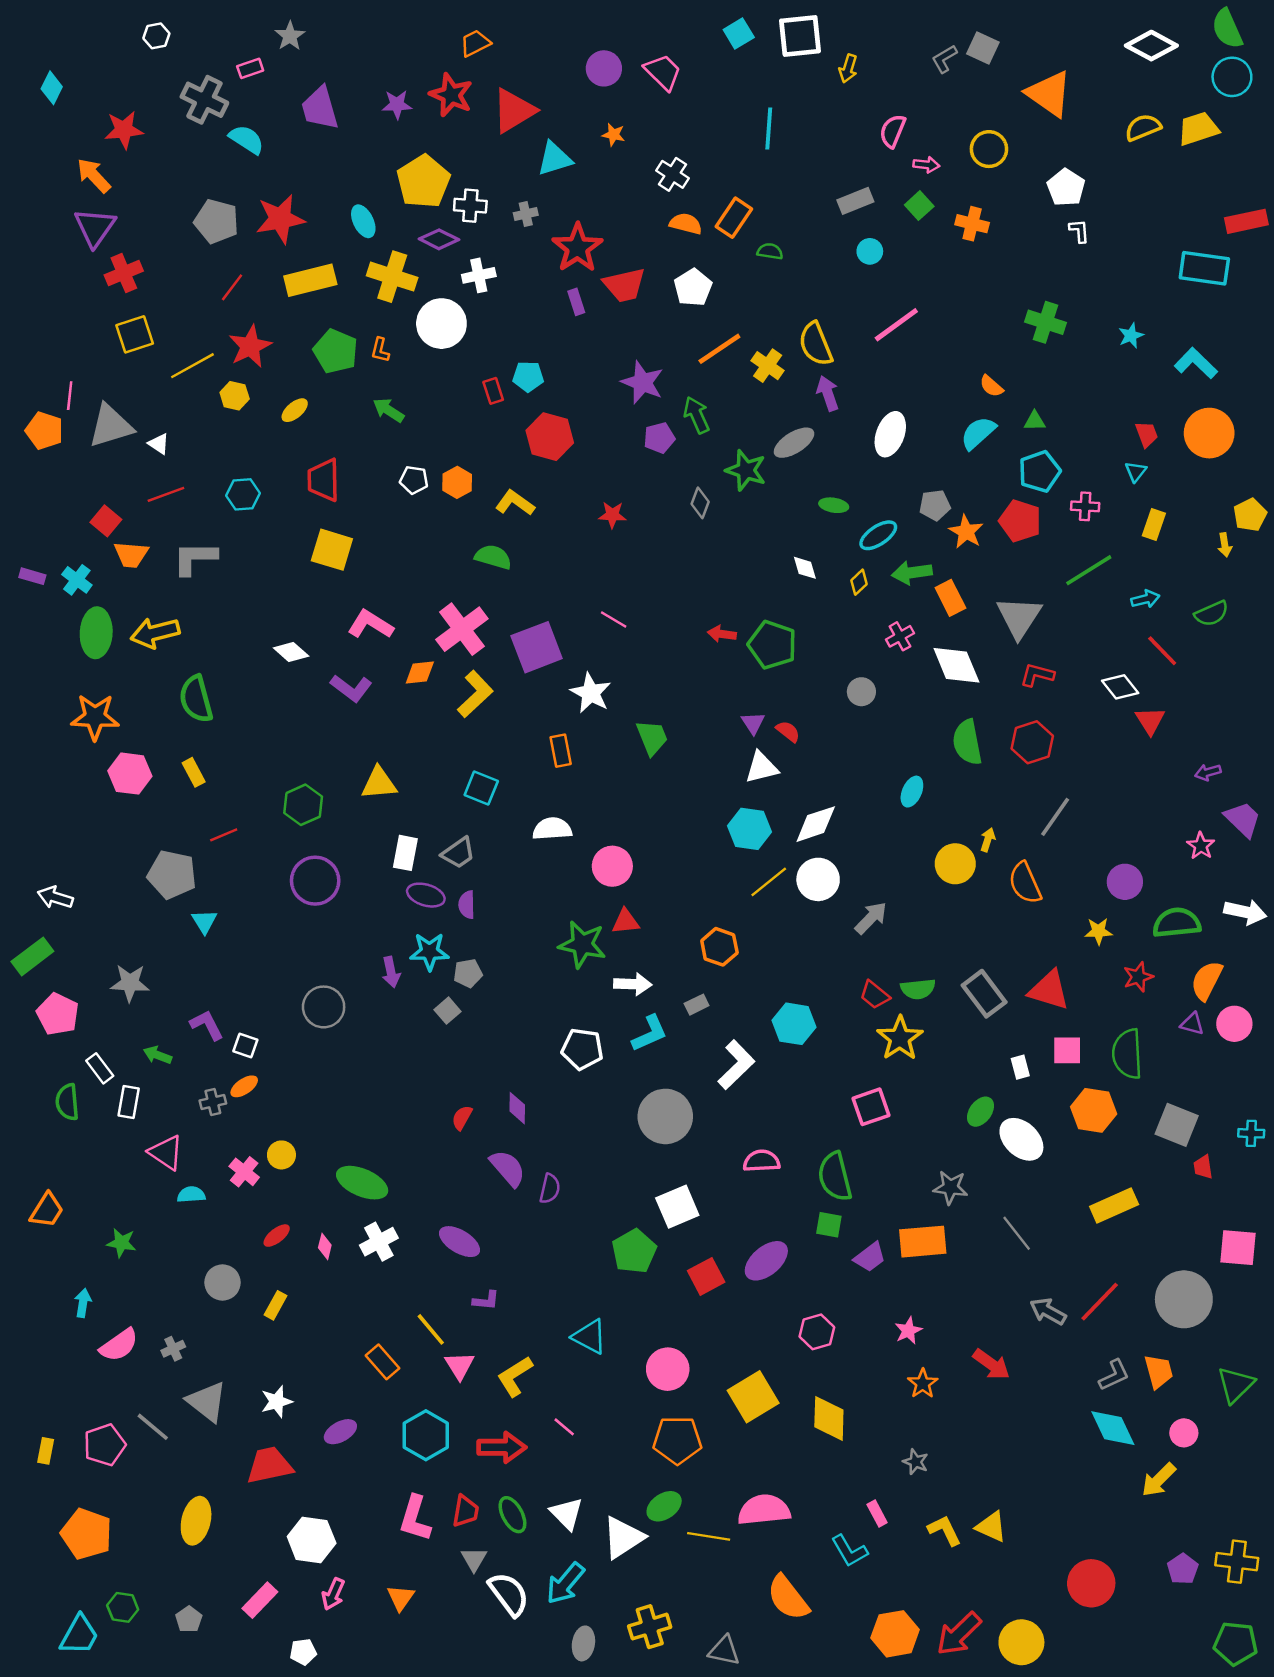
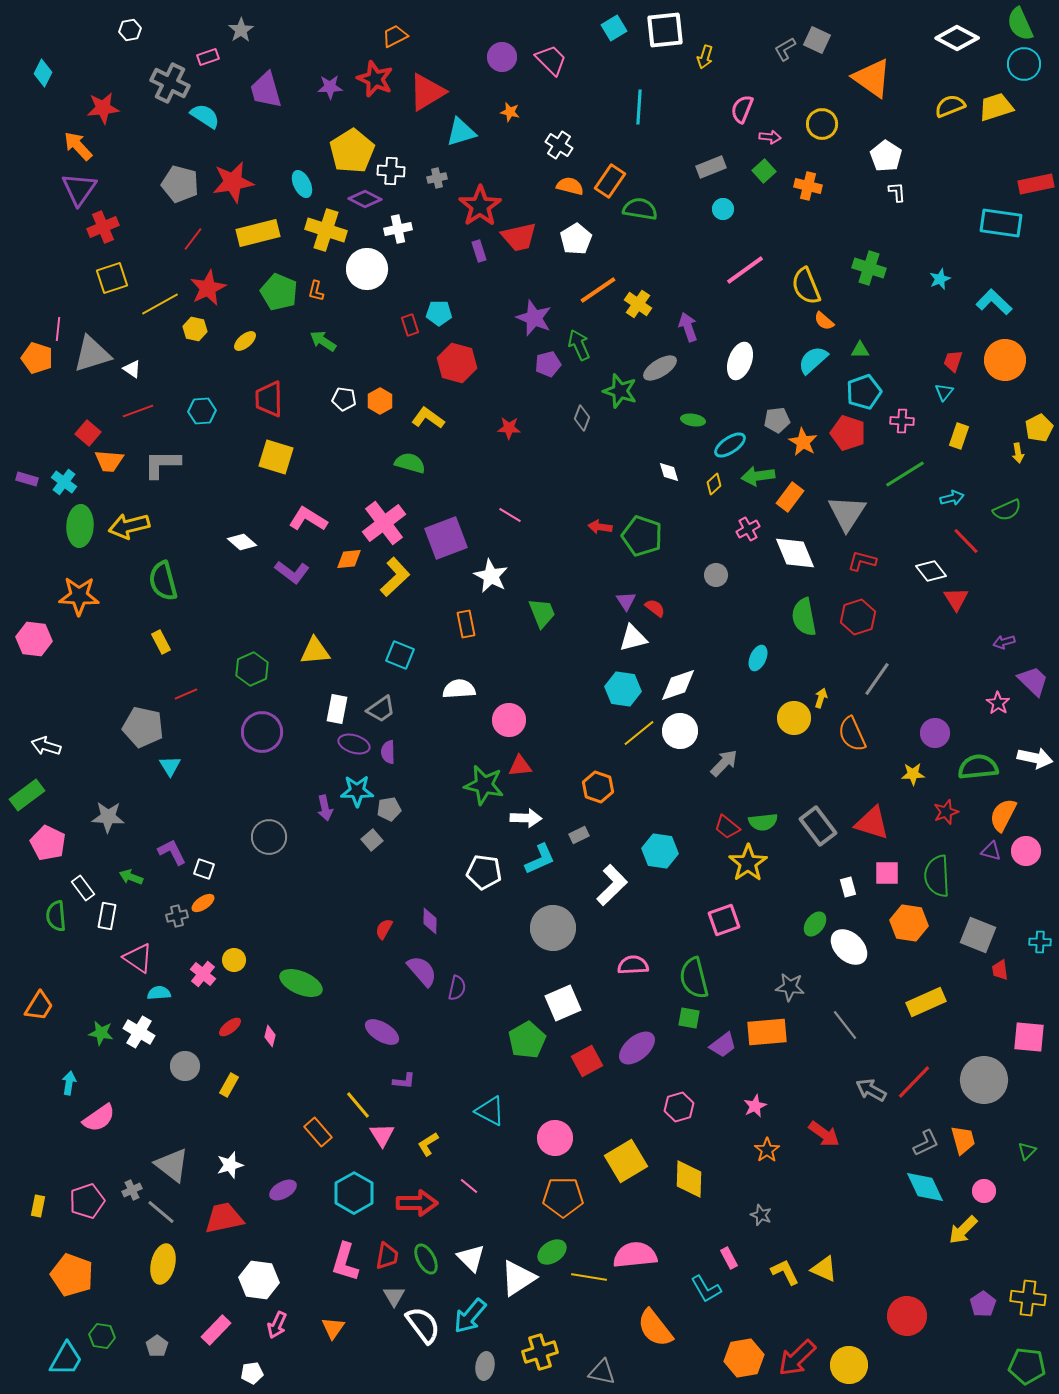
green semicircle: (770, 251) -> (640, 209), size x1.6
yellow semicircle: (816, 344) -> (806, 286), moved
red trapezoid: (1147, 434) -> (953, 361), turned -140
orange rectangle: (950, 598) -> (790, 497), turned 64
pink hexagon: (130, 774) -> (34, 639), moved
white cross: (379, 1242) -> (139, 1032), moved, turned -32
gray cross: (173, 1349) -> (132, 1190), moved
yellow L-shape: (515, 1376) -> (428, 1144), size x0.7
green triangle: (1236, 1385) -> (1027, 1151), size x0.6
gray line: (153, 1427) -> (161, 1212), moved

